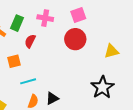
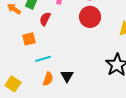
black triangle: (52, 98) -> (67, 76), turned -32

